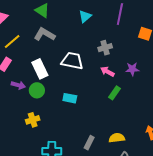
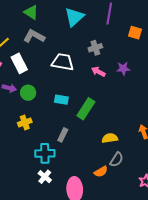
cyan triangle: (85, 16) -> (74, 17), size x1.5
white rectangle: (40, 69) -> (19, 63), moved
green rectangle: (114, 93) -> (86, 109), moved, size x1.5
gray rectangle: (89, 143) -> (63, 135), moved

